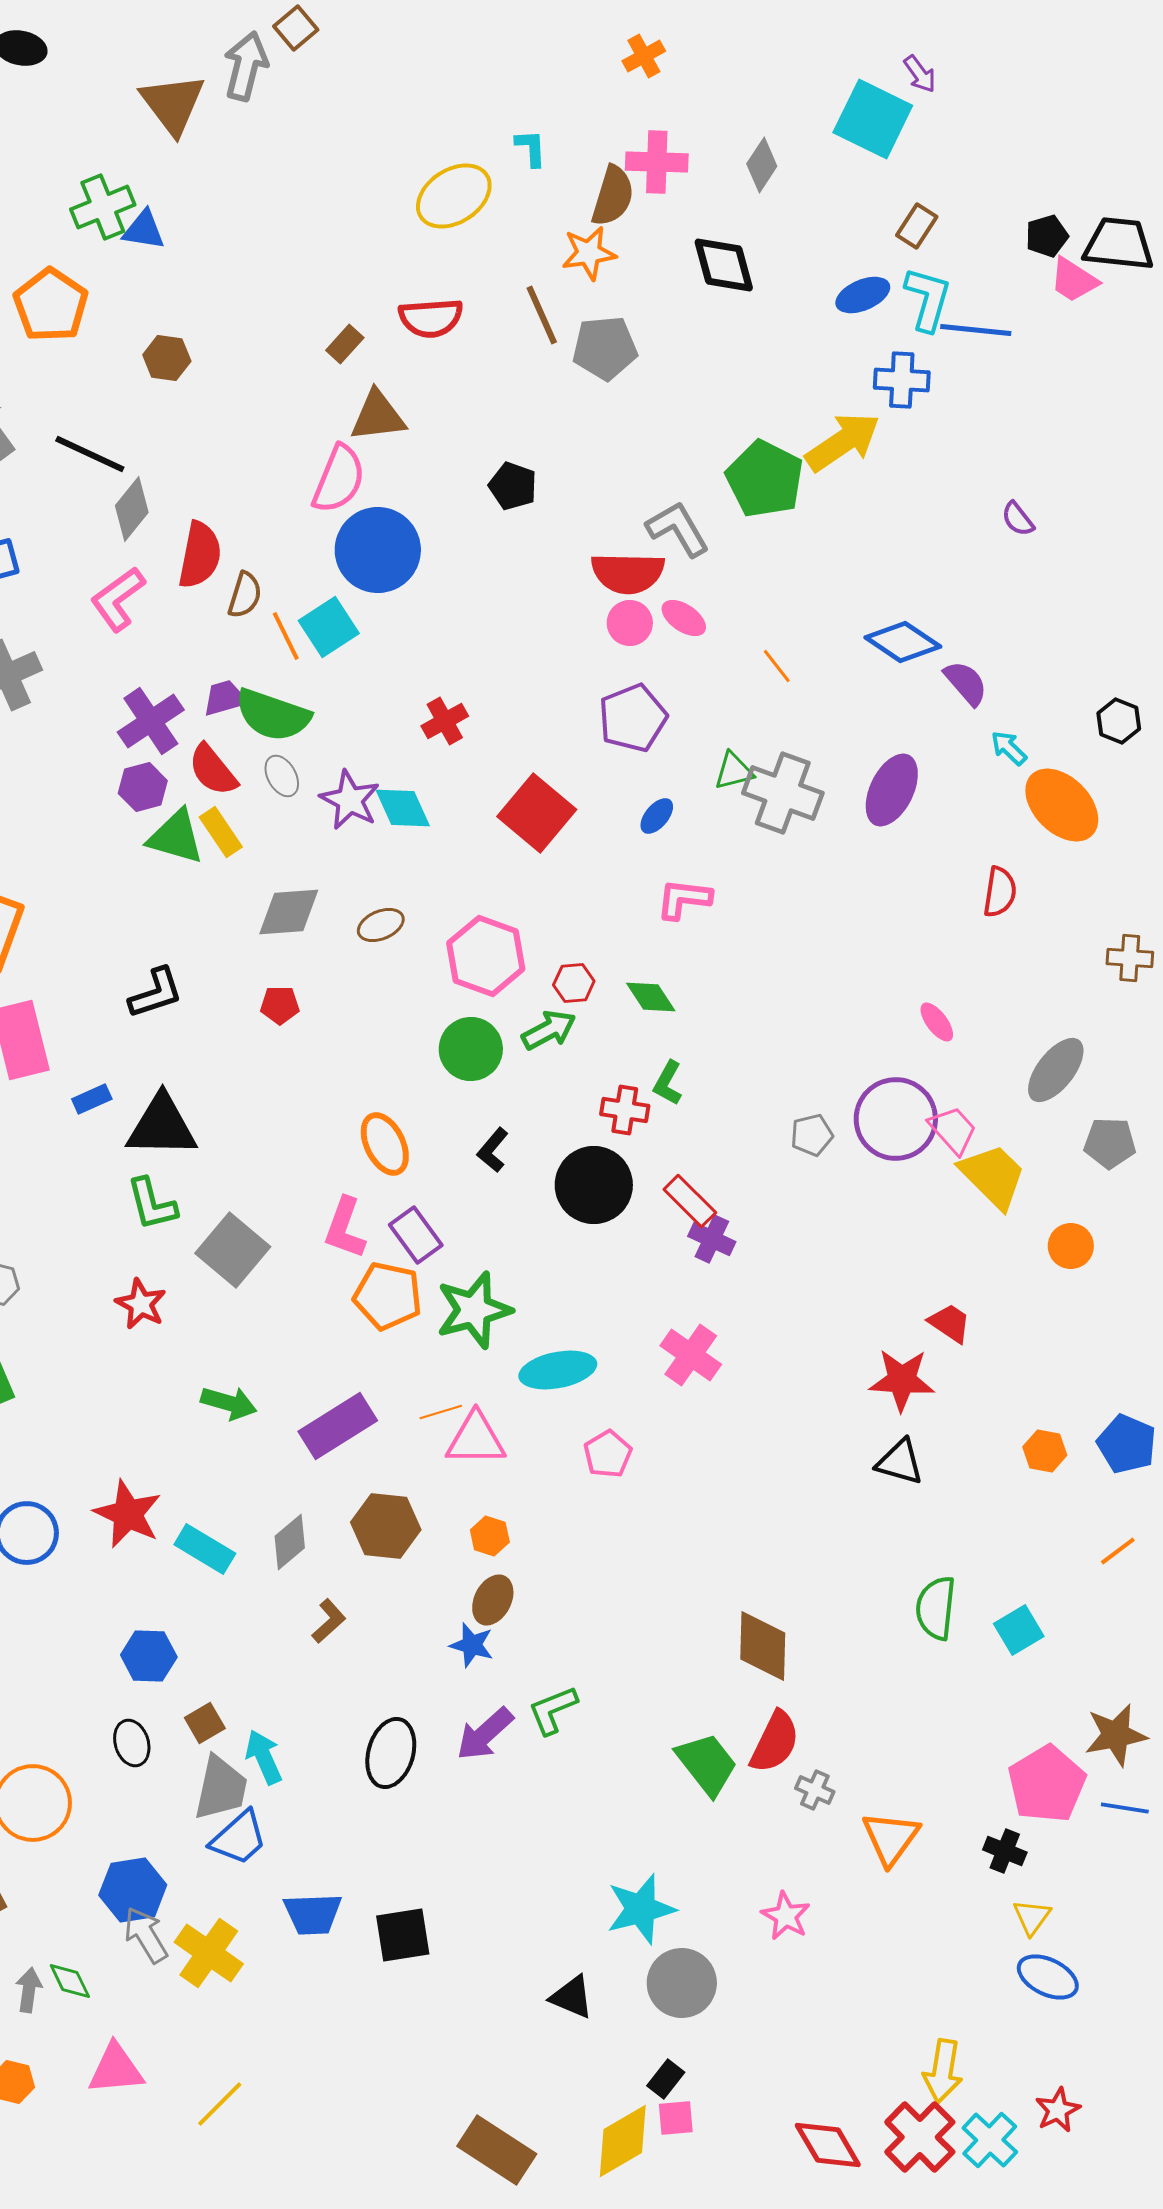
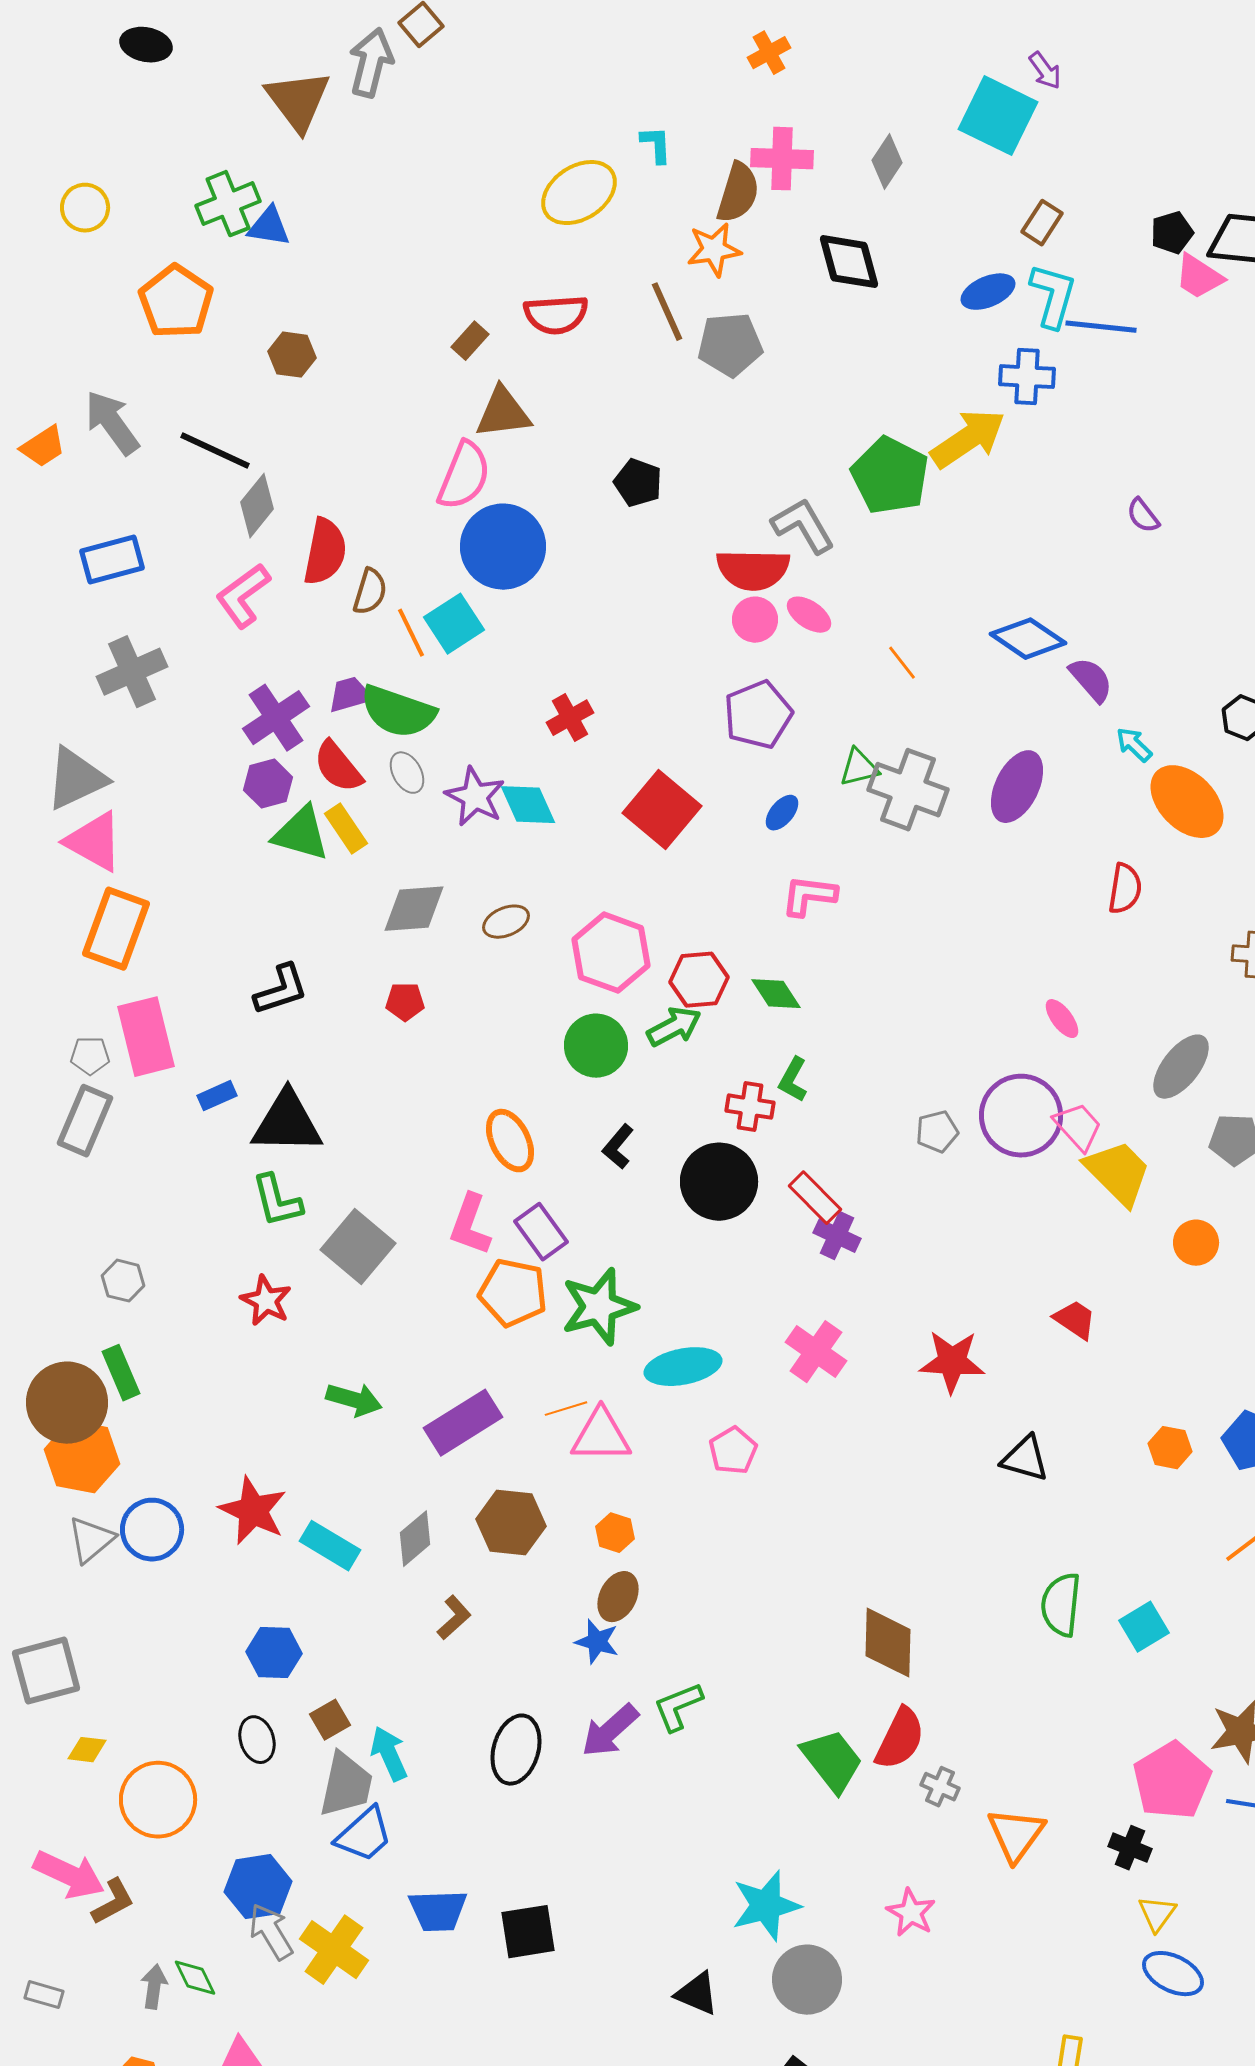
red hexagon: (574, 983) -> (699, 980), size x1.4
red star: (902, 1380) -> (952, 1362), moved

